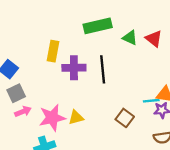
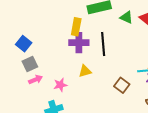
yellow rectangle: (53, 51) -> (76, 27), moved
yellow triangle: (76, 117) -> (85, 71), moved
pink star: (52, 118) -> (60, 85), size x0.6

